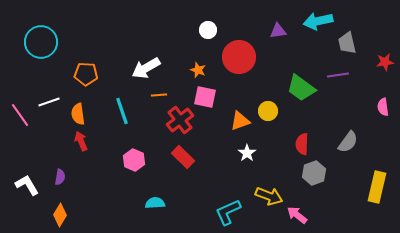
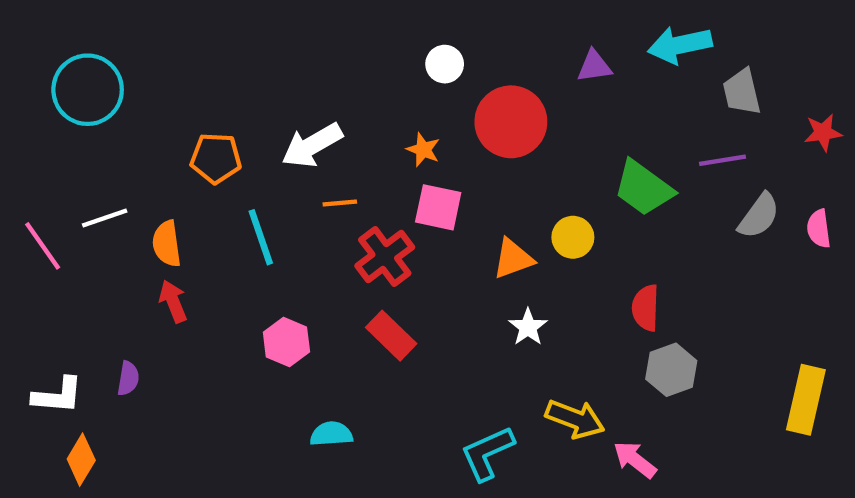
orange pentagon: (86, 74) -> (216, 158), moved
gray semicircle: (348, 142) -> (759, 216), moved
white L-shape: (27, 185) -> (58, 395), turned 125
orange diamond: (60, 215) -> (81, 460), moved

